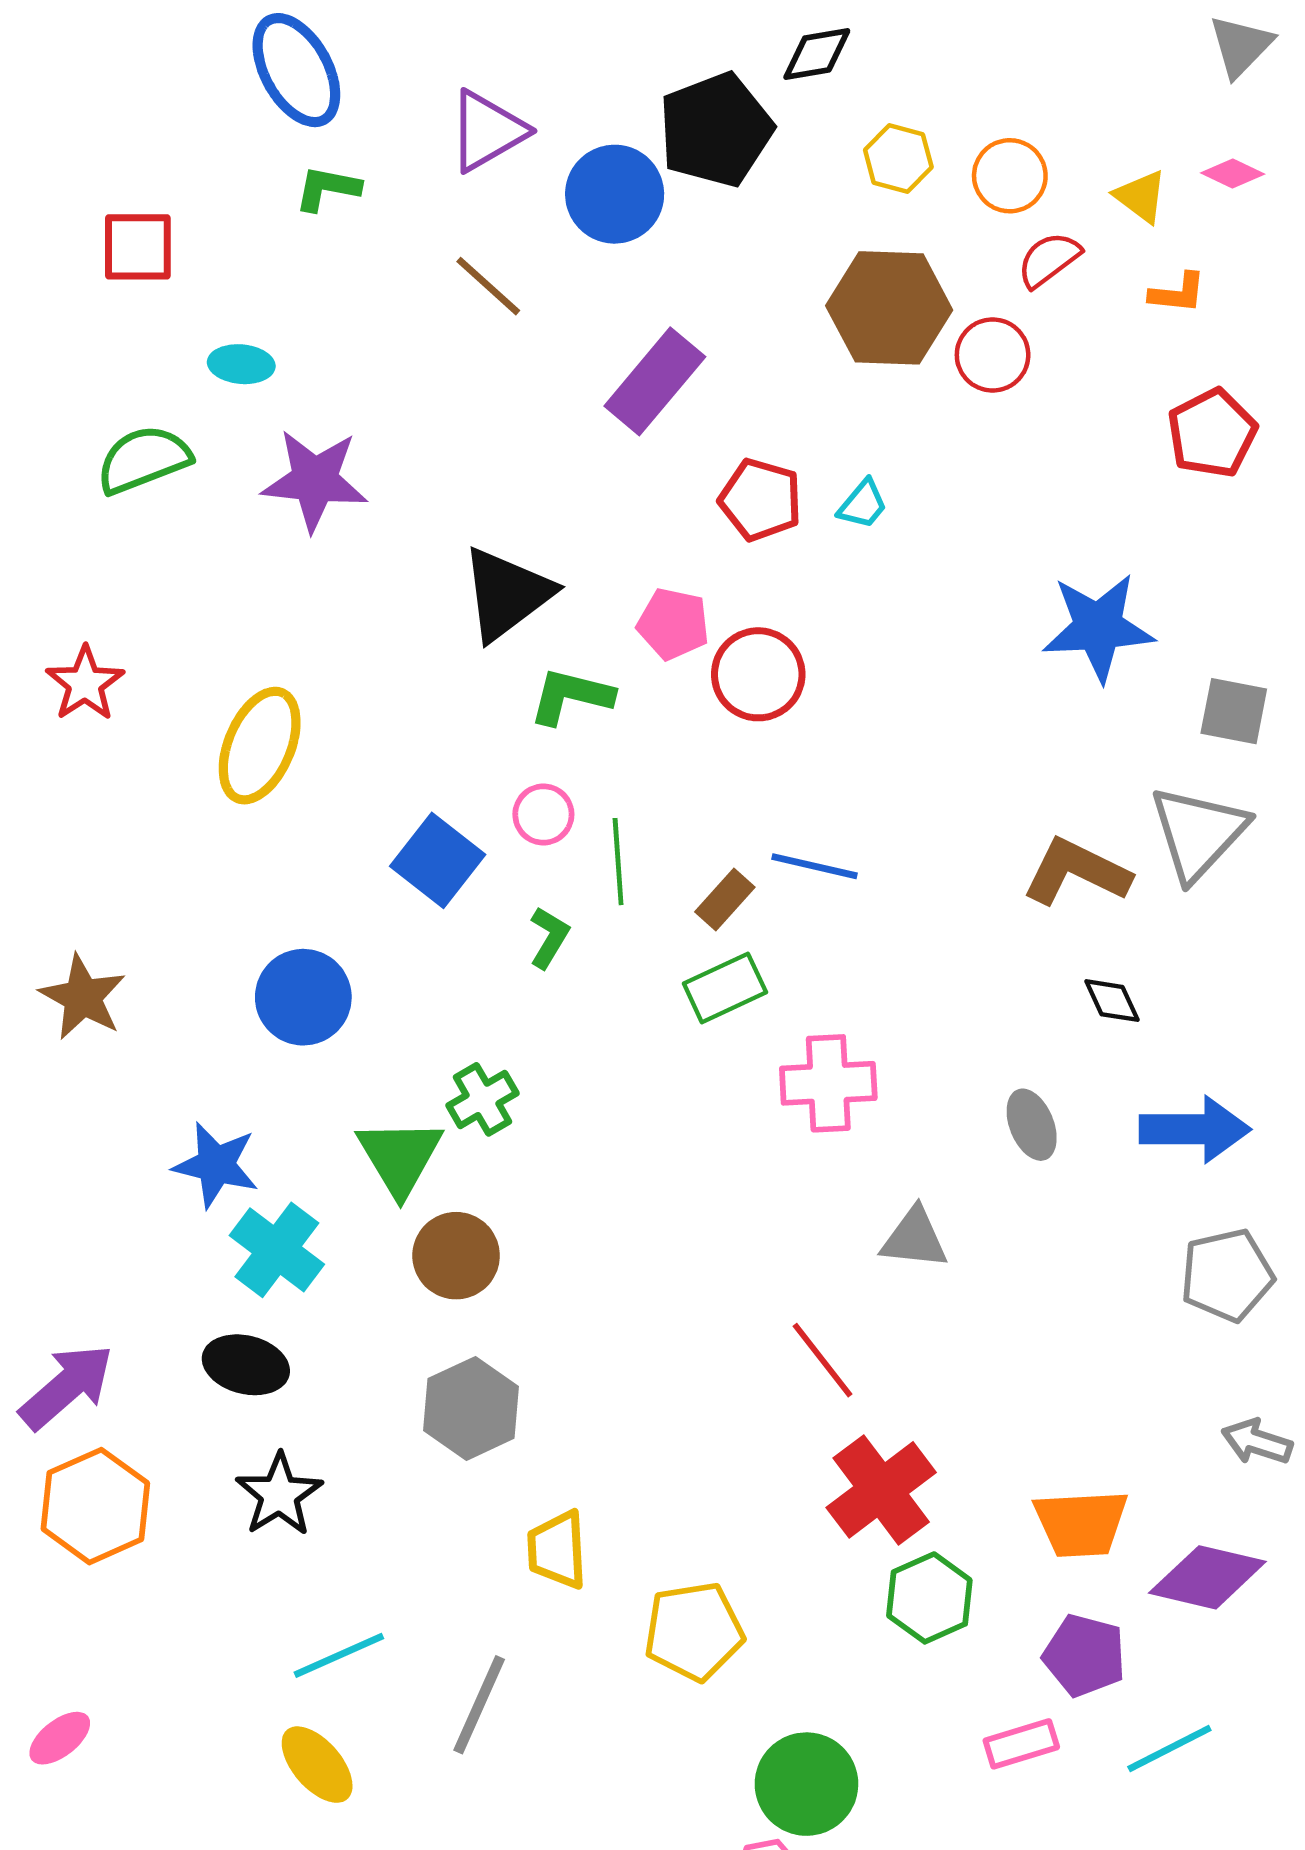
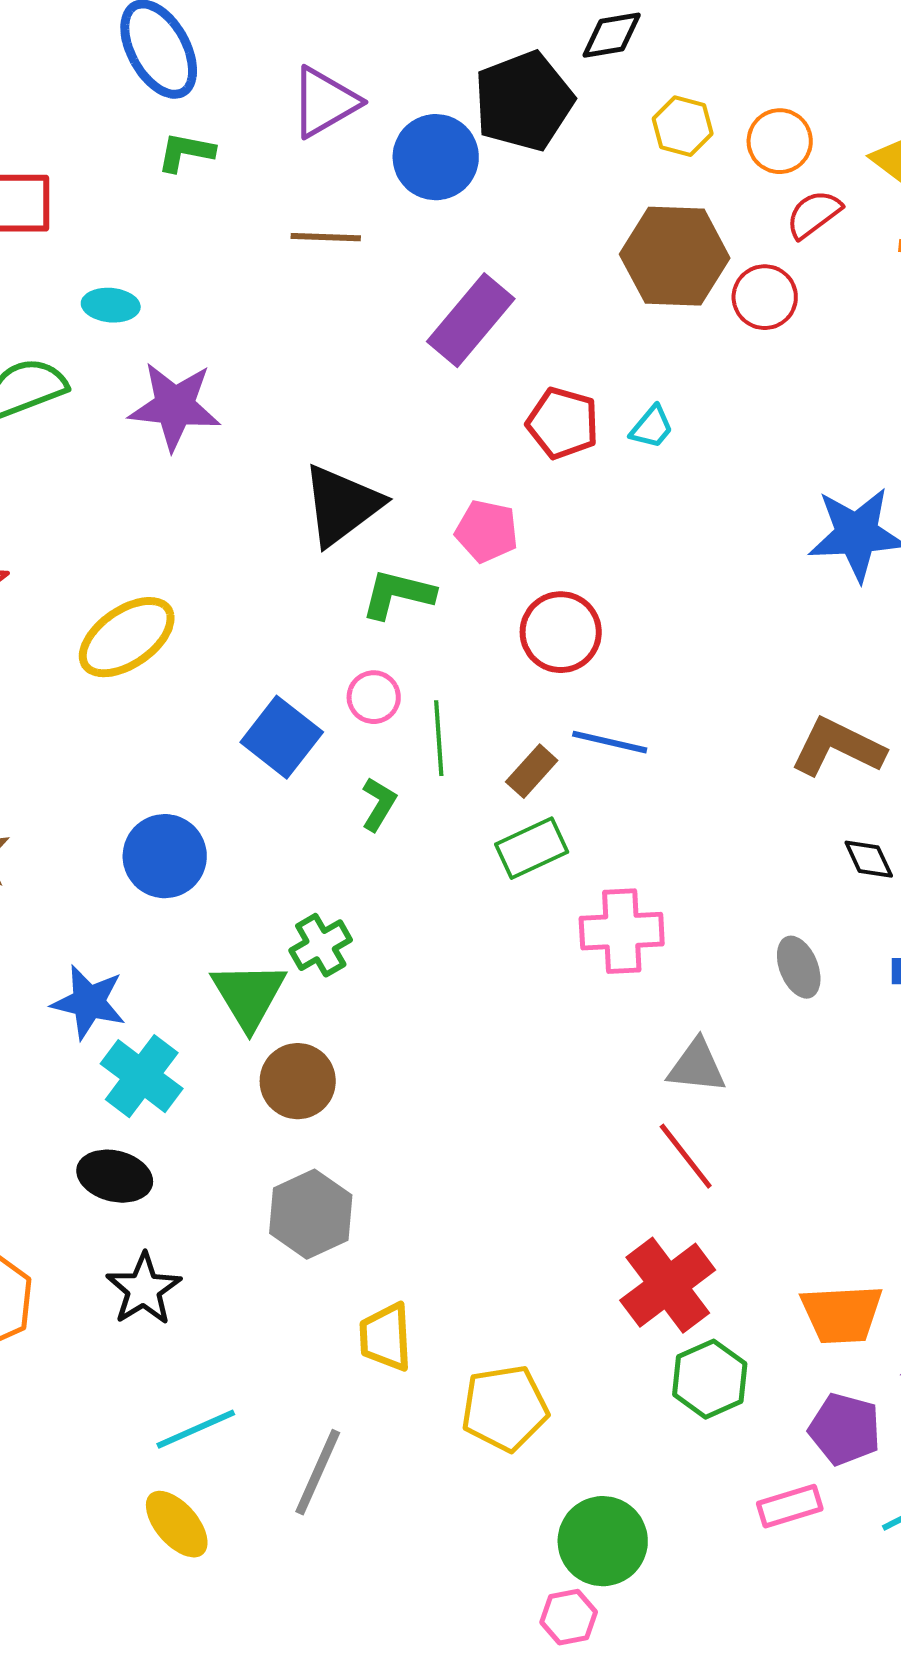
brown line: (488, 286) -> (326, 237), turned -40
red circle: (758, 674) -> (561, 632), moved
yellow ellipse: (260, 746) -> (127, 637), turned 32
red line: (823, 1360) -> (686, 1156), moved

